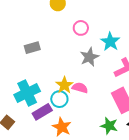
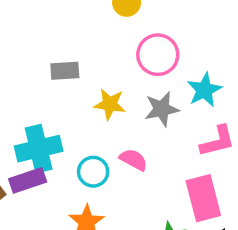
pink circle: (81, 28) -> (158, 55), size x1.5
yellow star: (64, 85) -> (110, 104), moved, turned 30
purple rectangle: (42, 112) -> (28, 180), moved

